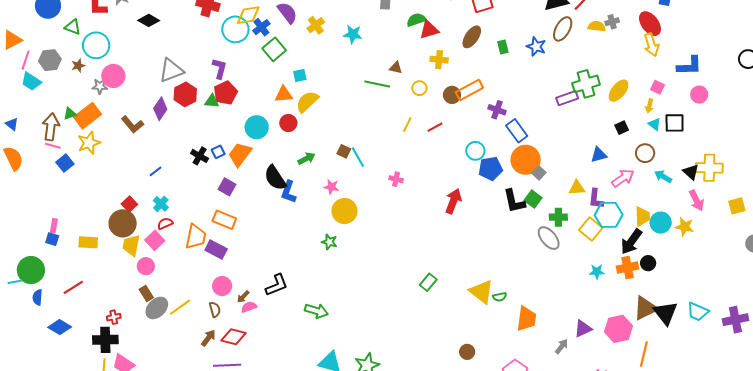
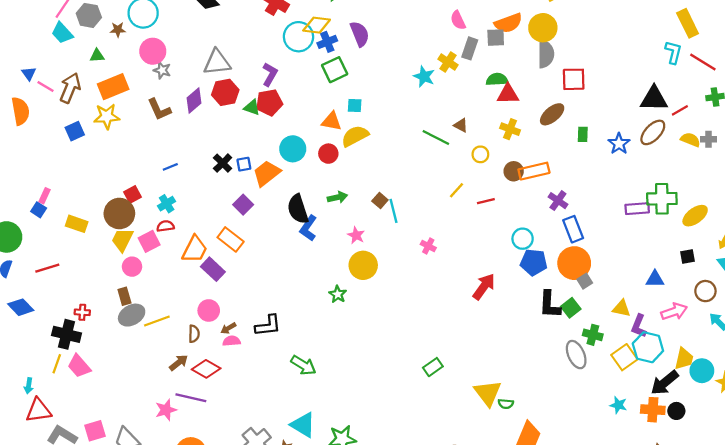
yellow cross: (316, 25) -> (448, 62), moved, turned -36
gray star: (100, 86) -> (162, 70), moved
green triangle: (70, 114) -> (97, 56), moved
pink line: (53, 146) -> (45, 87), moved

